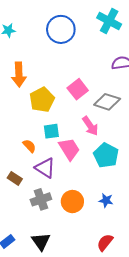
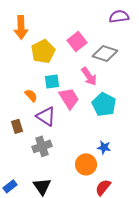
brown rectangle: (15, 178) -> (17, 126), turned 40
orange circle: (72, 202) -> (86, 164), moved

